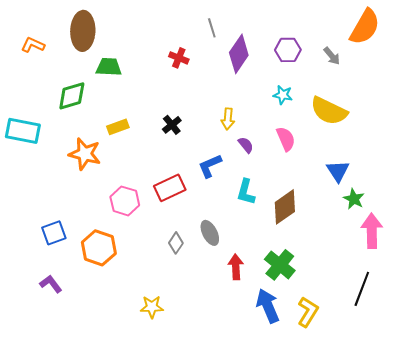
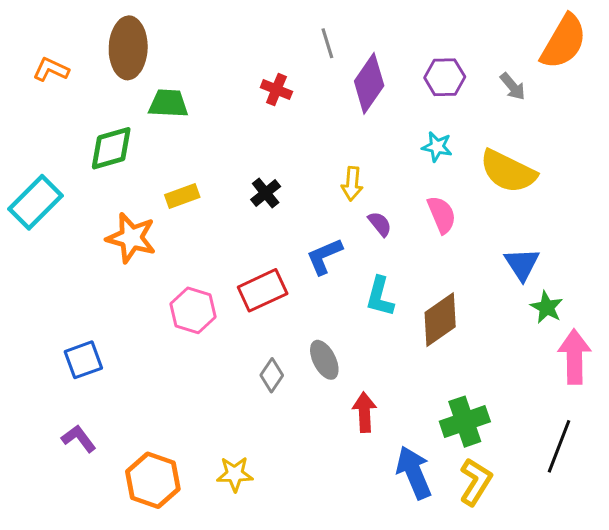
cyan rectangle: (23, 131) -> (36, 202), turned -56
orange hexagon: (99, 248) -> (153, 480), moved
green cross: (280, 265) -> (465, 422), moved, turned 32

